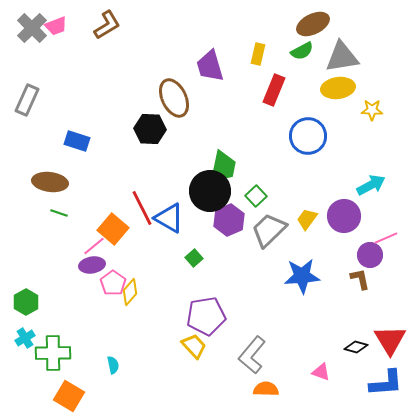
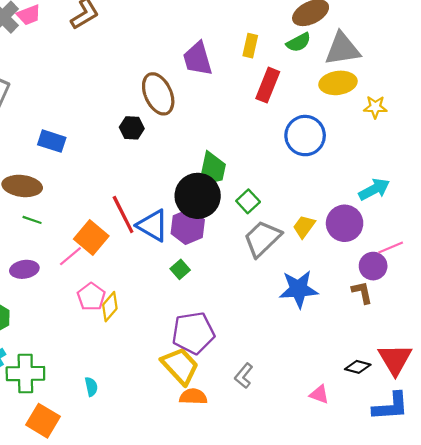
black hexagon: (150, 129) -> (132, 128), size x0.7
purple hexagon: (229, 220) -> (188, 227), moved
purple ellipse: (92, 265) -> (24, 269), moved
yellow trapezoid: (194, 346) -> (180, 366), size x1.4
gray L-shape: (252, 355) -> (244, 376), size x0.6
orange semicircle: (266, 389) -> (193, 397), moved

